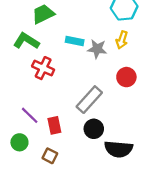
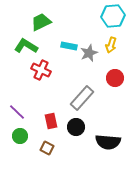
gray star: (97, 49) -> (89, 53), turned -30
purple line: (30, 115) -> (17, 112), moved
black circle: (94, 129) -> (76, 127), moved

